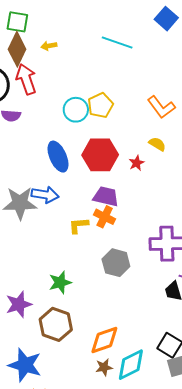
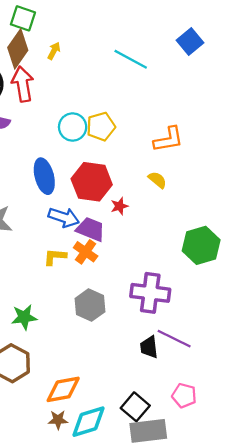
yellow arrow: (49, 46) -> (54, 51), turned 119
orange L-shape: (161, 107) -> (168, 139), turned -72
red star: (137, 163) -> (119, 206), moved
blue arrow: (45, 195) -> (64, 217), moved

